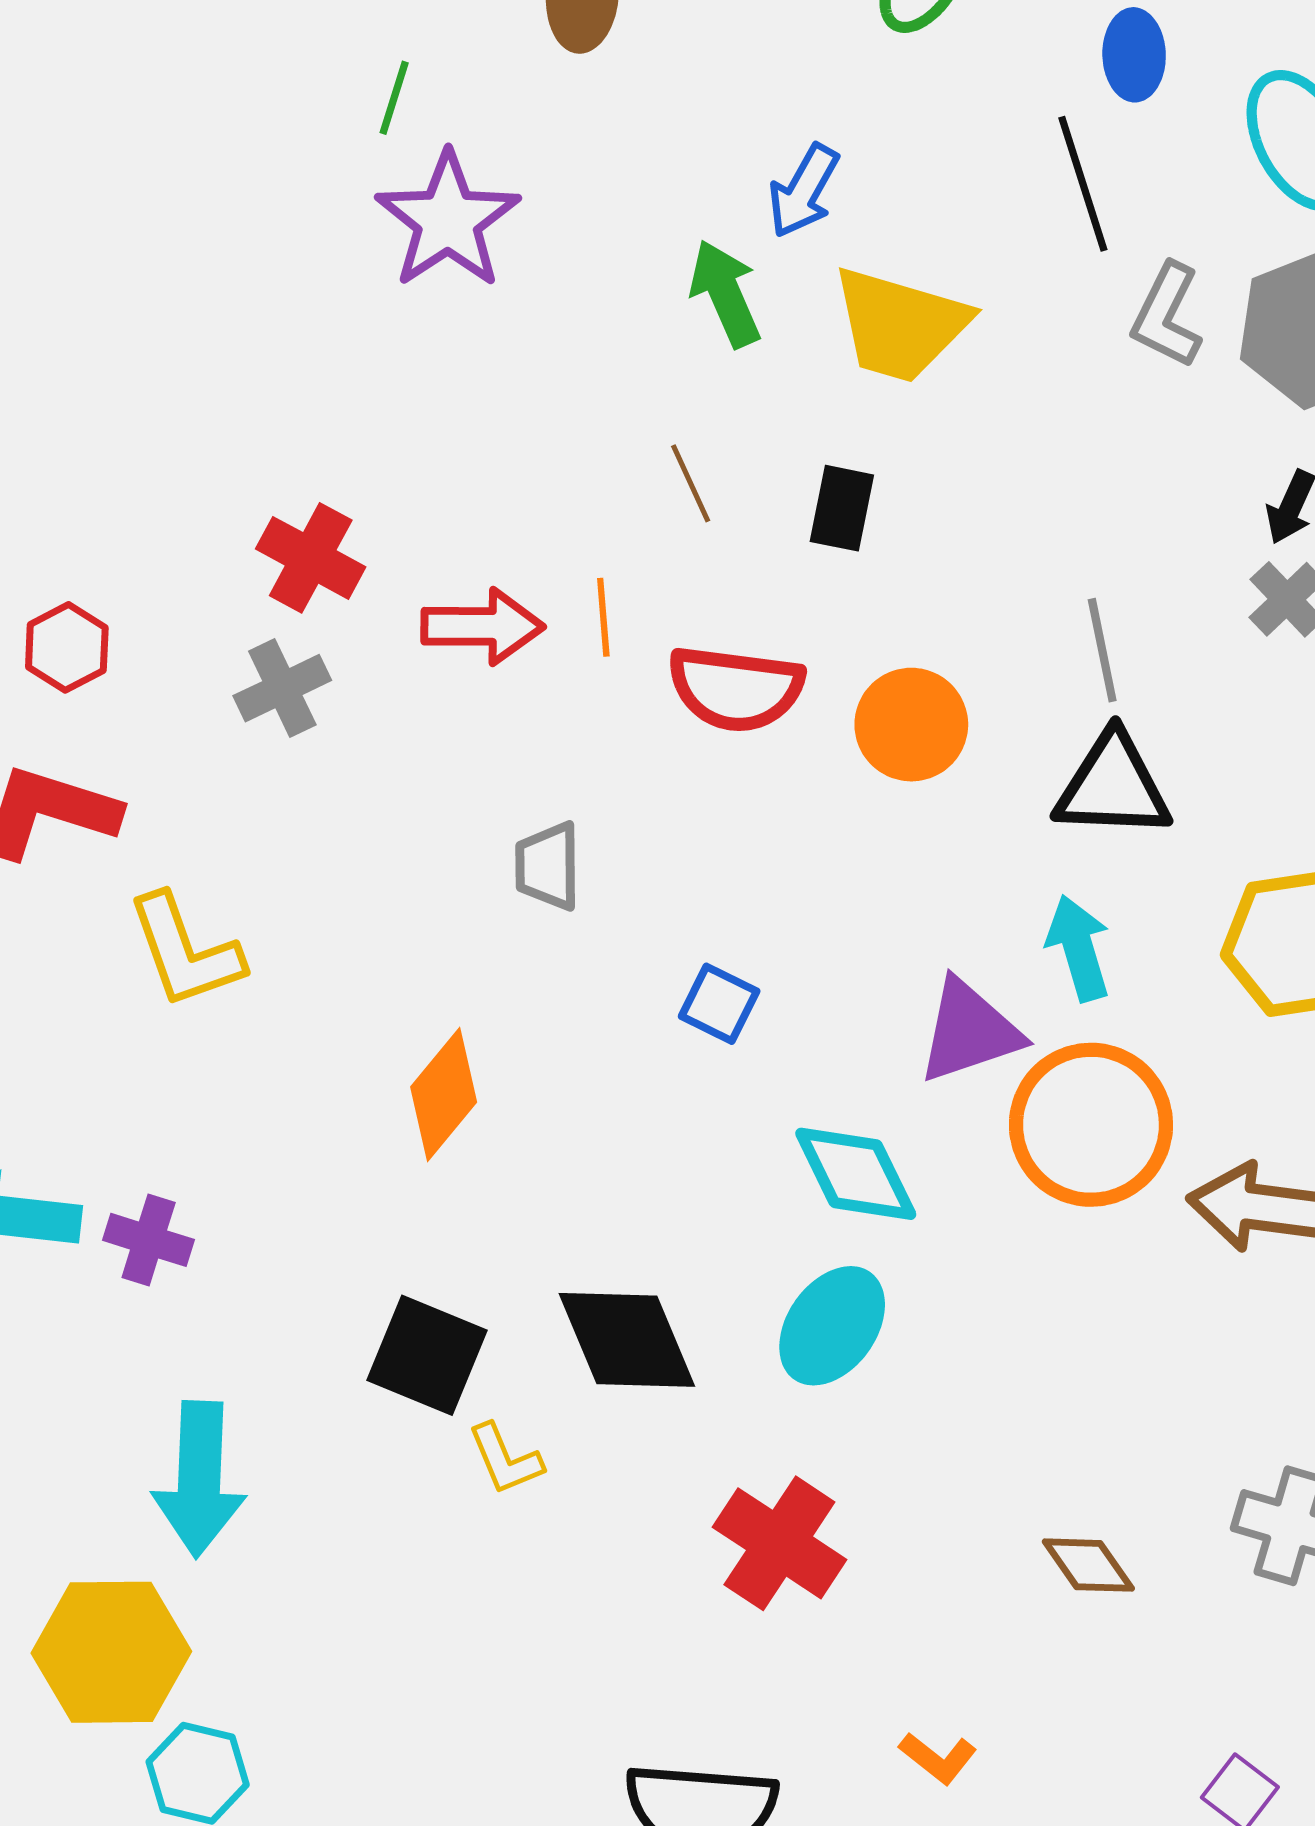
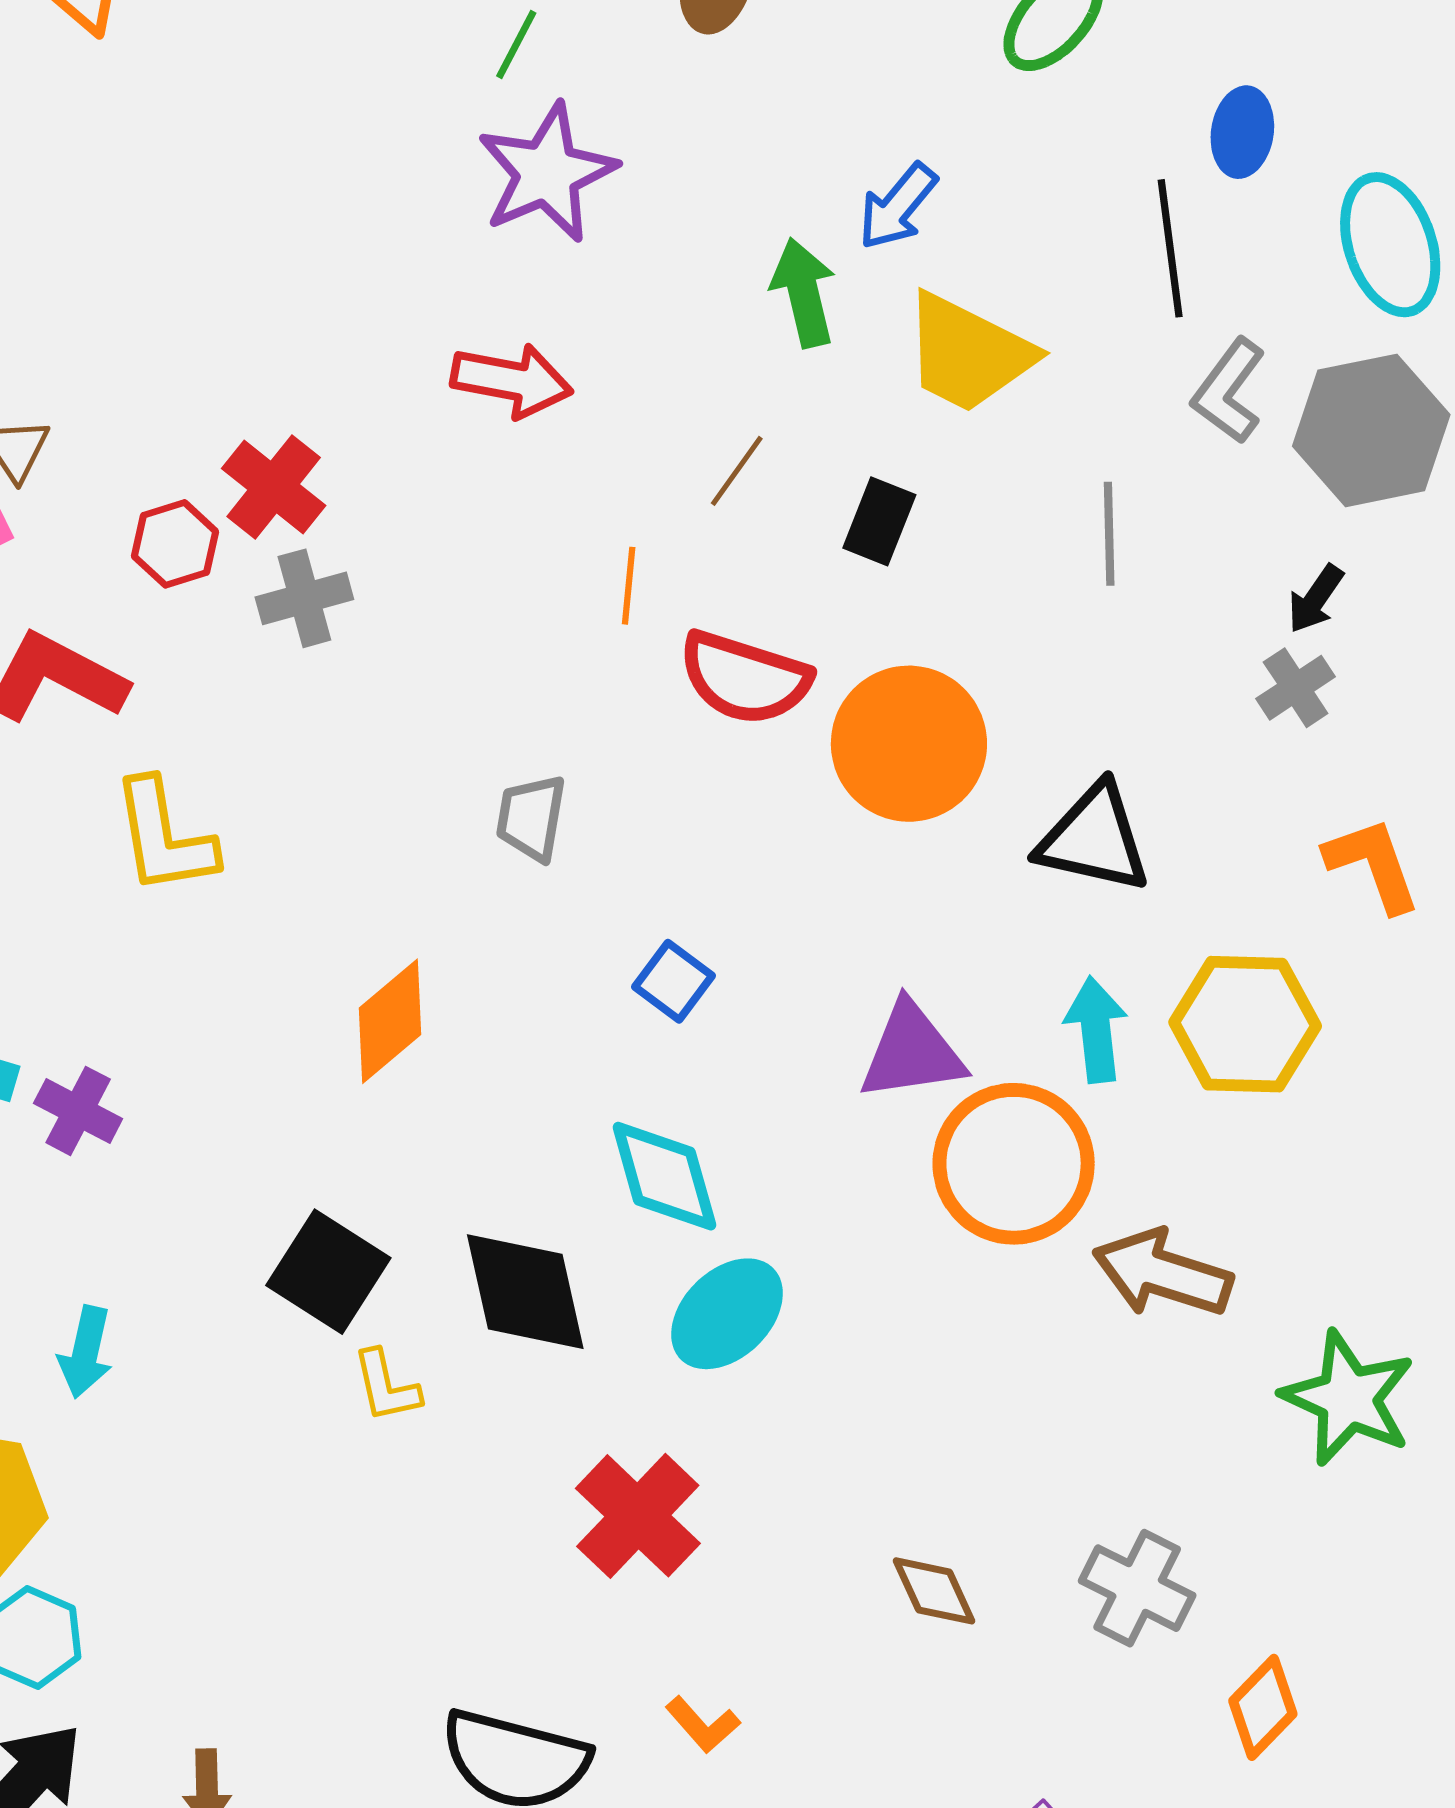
brown line: (691, 483) -> (737, 471), turned 50
red cross: (311, 558) -> (274, 487), moved
red arrow: (483, 626) -> (512, 380), moved
red hexagon: (67, 647) -> (175, 544), moved
gray line: (1102, 650) -> (1109, 534), moved
orange circle: (911, 725) -> (909, 744), size x1.4
cyan arrow: (1079, 948) -> (1096, 1030), moved
cyan diamond: (856, 1174) -> (664, 1176), moved
cyan arrow: (199, 1479) -> (86, 1352), size x0.6
orange L-shape: (938, 1758) -> (703, 1725), moved

